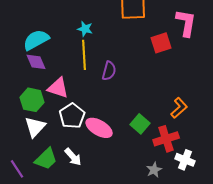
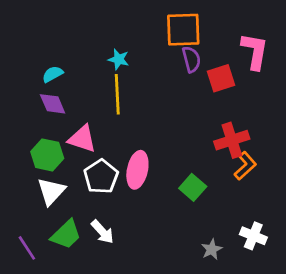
cyan semicircle: (36, 40) -> (53, 74), size x0.6
purple semicircle: (109, 71) -> (191, 59), moved, turned -30
pink ellipse: (99, 128) -> (137, 170), moved, turned 72
red cross: (166, 139) -> (232, 140), moved

